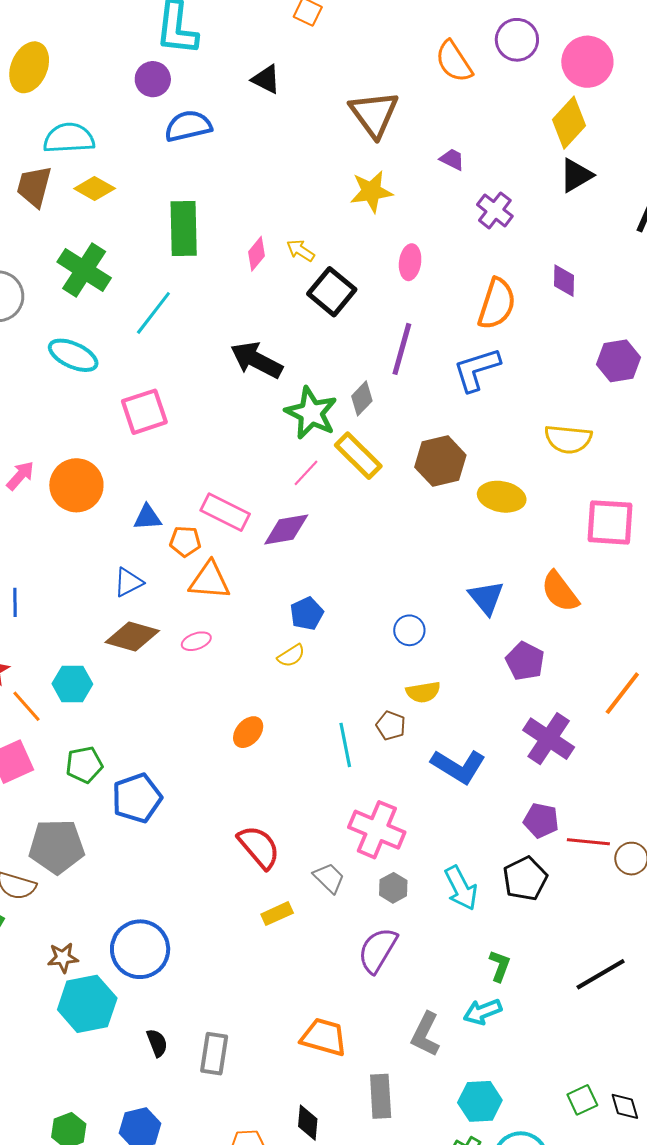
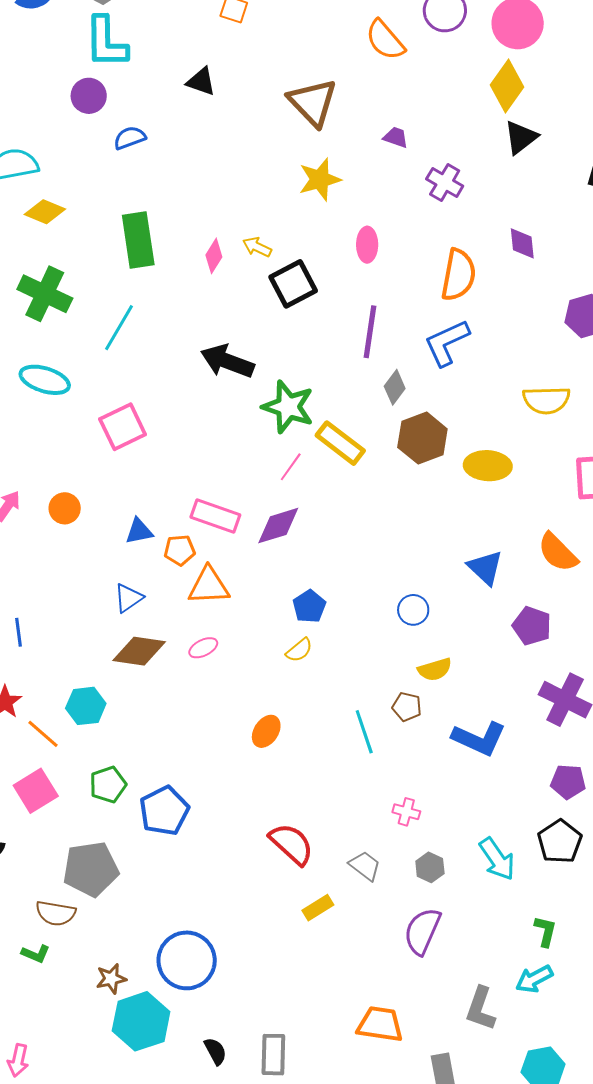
blue semicircle: (188, 126) -> (130, 138), size x0.7
black square: (332, 292) -> (293, 284), turned 30
gray diamond: (362, 398) -> (395, 387), moved
orange circle: (76, 485) -> (65, 508), size x0.6
pink cross: (377, 830) -> (406, 812), size x0.5

